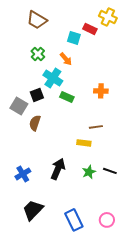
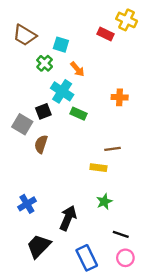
brown trapezoid: (37, 20) -> (25, 35), moved
cyan square: (74, 38) -> (61, 45), moved
orange cross: (101, 91) -> (120, 97), moved
black arrow: (58, 169) -> (68, 218), moved
black line: (110, 171) -> (121, 234), moved

